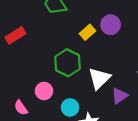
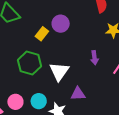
pink circle: (44, 91) -> (15, 102), moved
purple triangle: (120, 96) -> (78, 94), moved, turned 42

